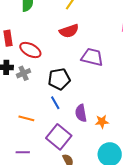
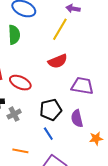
gray cross: (24, 73) -> (14, 114), moved
purple semicircle: (81, 113) -> (77, 118), moved
orange star: (102, 122) -> (96, 139), moved

